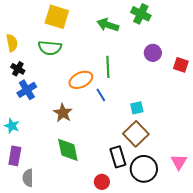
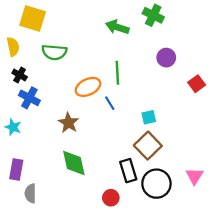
yellow square: (57, 17) -> (33, 18), moved
red square: (181, 65) -> (197, 84), moved, turned 35
blue cross: (27, 90) -> (29, 98), turned -30
cyan star: (12, 126) -> (13, 127), moved

